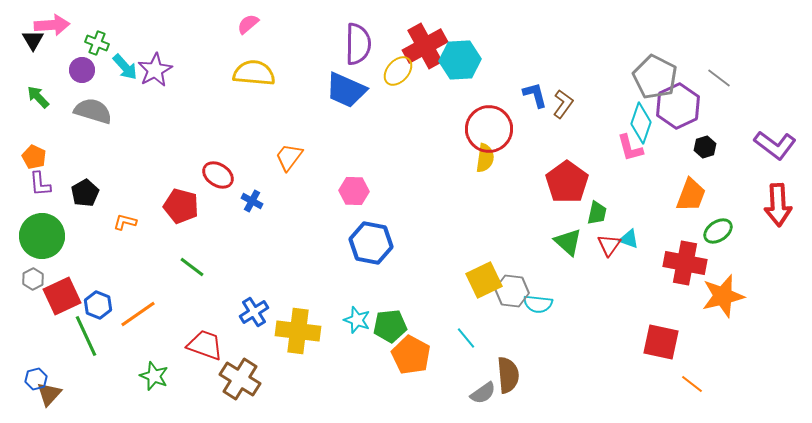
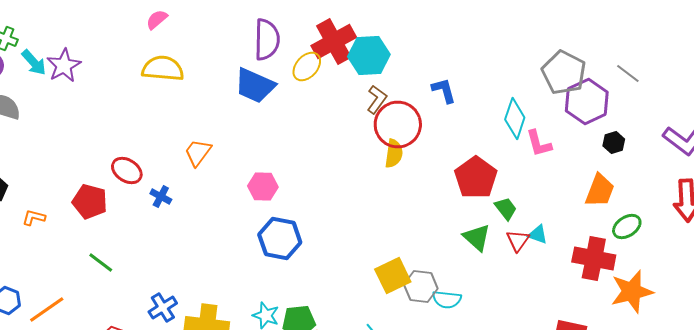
brown L-shape: (563, 104) -> (377, 100), moved
cyan diamond: (641, 123) -> (515, 118), moved
green trapezoid: (597, 213) -> (506, 208), turned -50

